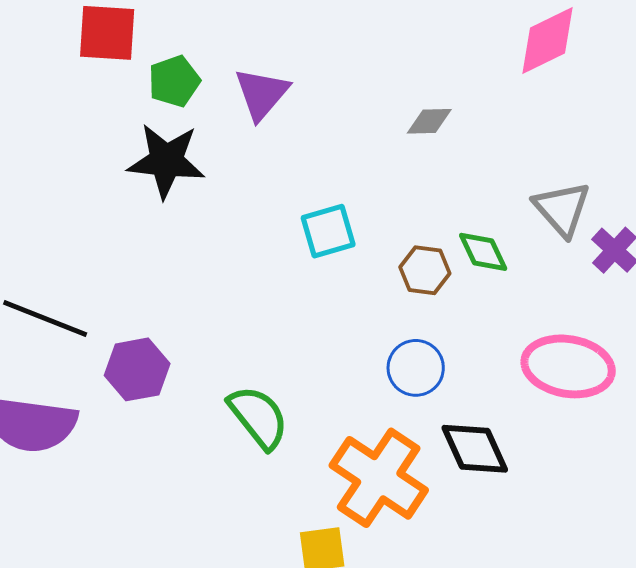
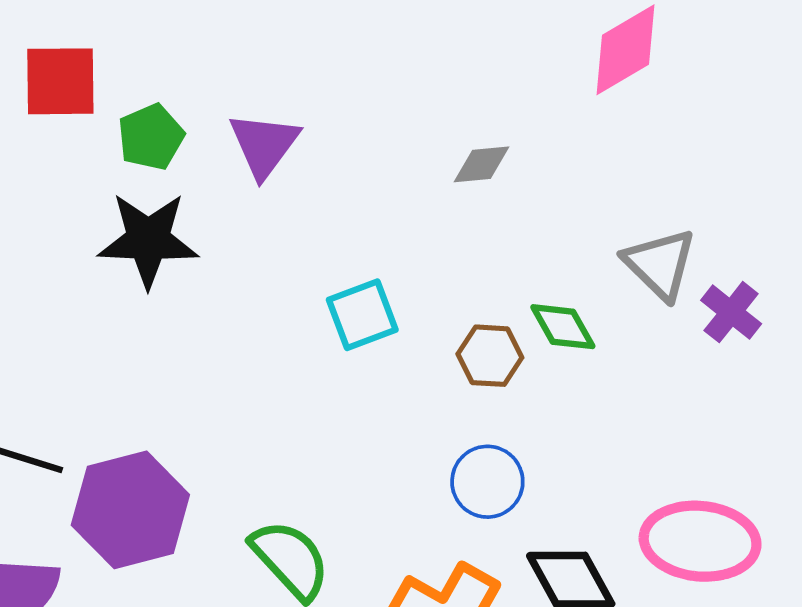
pink ellipse: (568, 366) -> (700, 541), moved
purple hexagon: (137, 369) -> (130, 510), size x1.4

